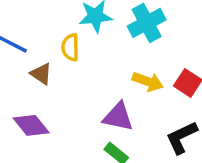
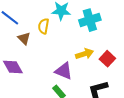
yellow arrow: (148, 82) -> (84, 54), turned -48

